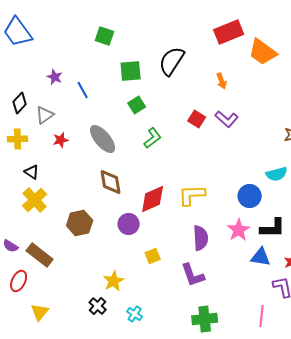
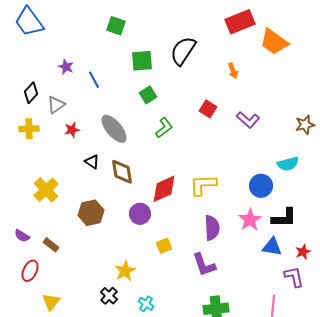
purple L-shape: (227, 119) -> (248, 120), moved
black triangle: (32, 172) -> (92, 162), moved
brown rectangle: (40, 255) -> (51, 245), size x0.6

